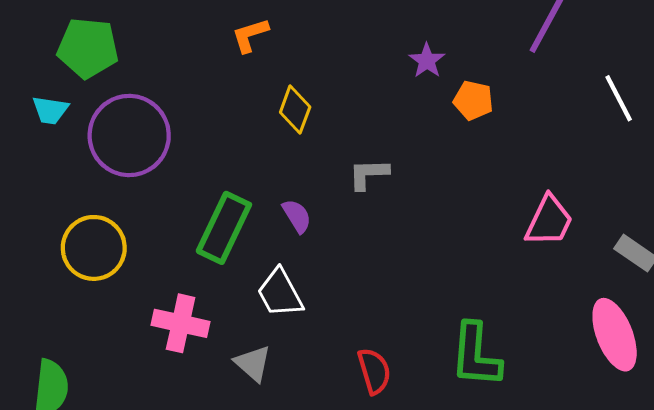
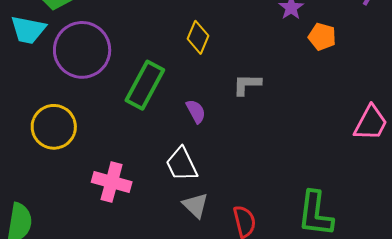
cyan trapezoid: (50, 110) -> (28, 30), size x1.4
green rectangle: (224, 228) -> (145, 85), moved
gray triangle: (253, 363) -> (195, 205), moved

